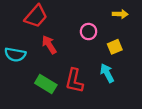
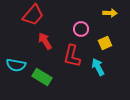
cyan semicircle: (15, 54) -> (16, 65), moved
red L-shape: (74, 81) -> (72, 56), moved

